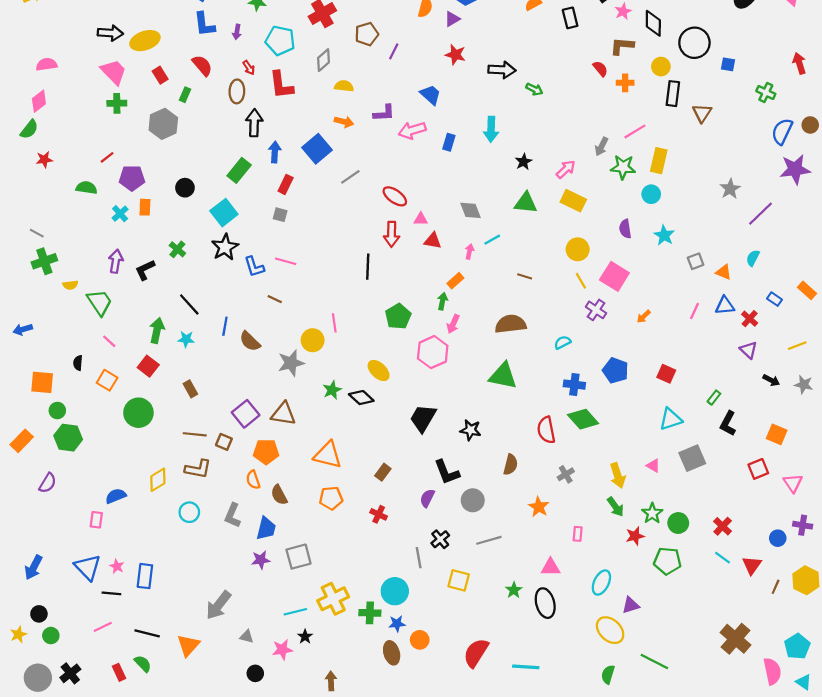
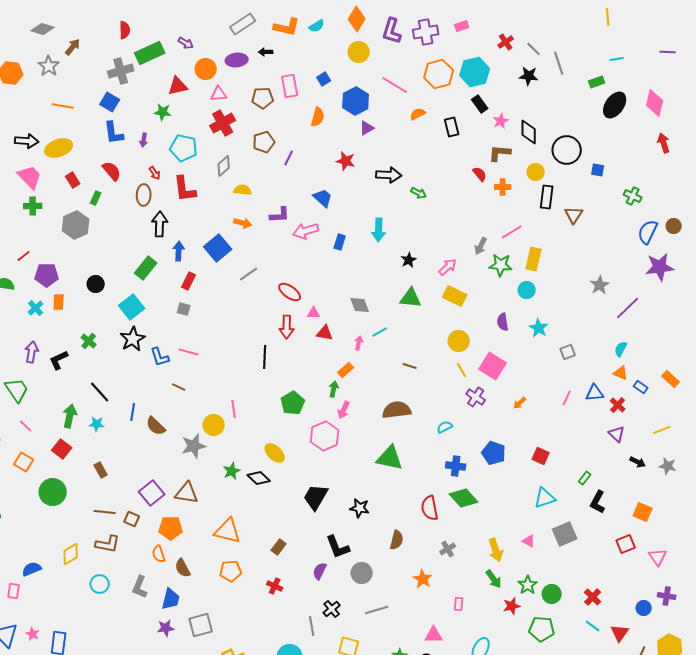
purple triangle: (452, 19) -> (367, 128), moved
red arrow: (799, 63) -> (664, 143), moved
orange triangle: (724, 272) -> (621, 373), moved

